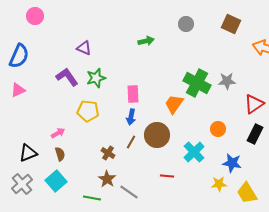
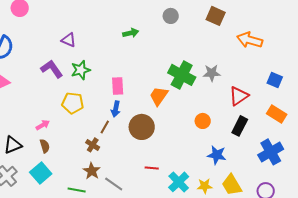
brown line: (131, 142) -> (105, 127), moved
cyan cross: (194, 152) -> (179, 182), moved
yellow star: (219, 184) -> (205, 186), moved

